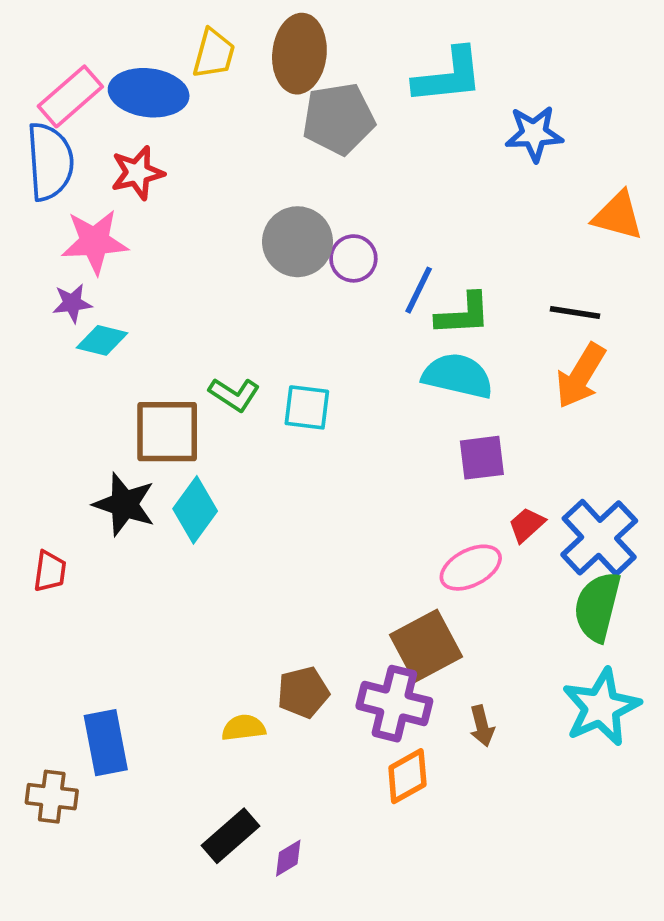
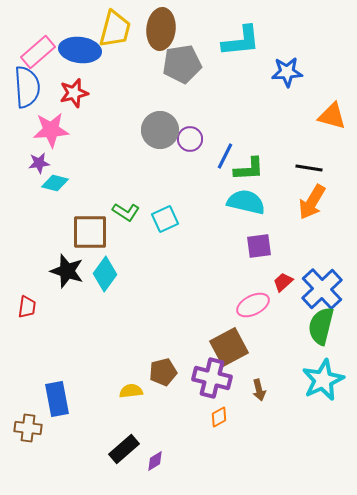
yellow trapezoid: (214, 54) -> (115, 29), size x1.4
cyan square: (307, 407) -> (165, 219), turned -32
orange diamond: (407, 776) -> (219, 417), size x0.7

